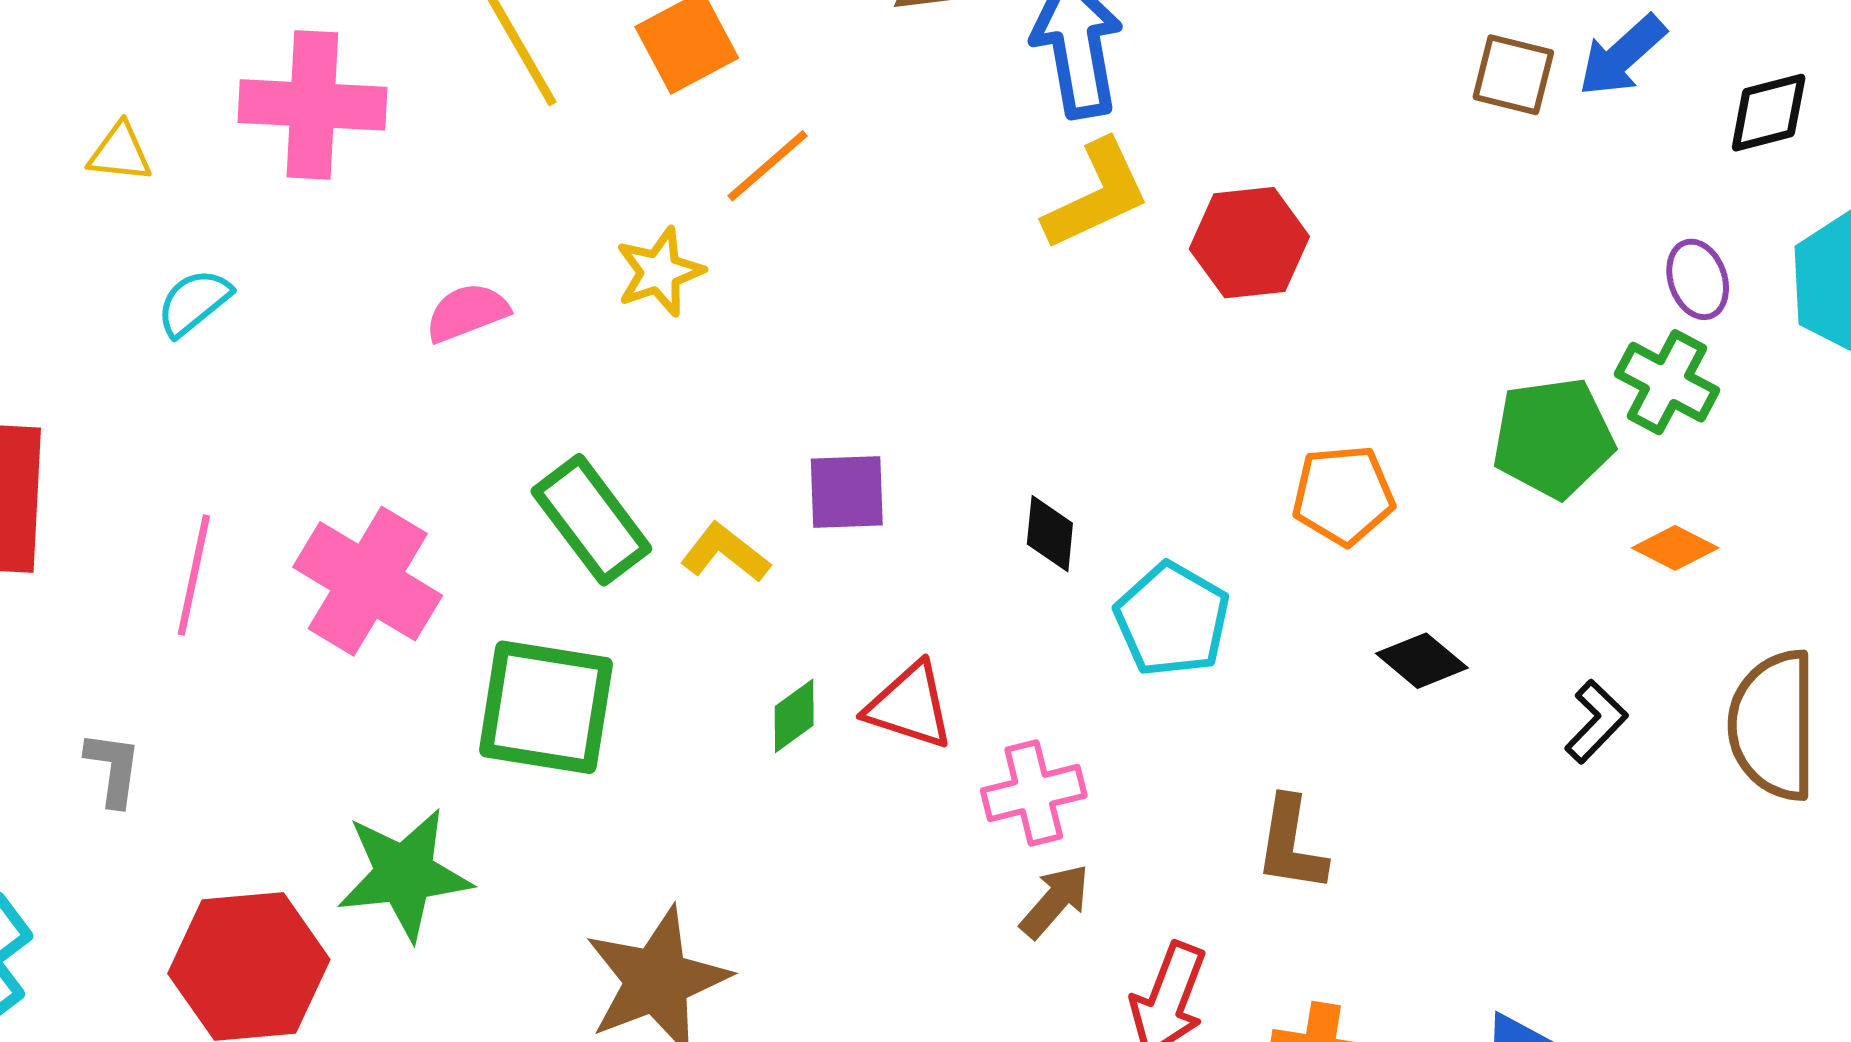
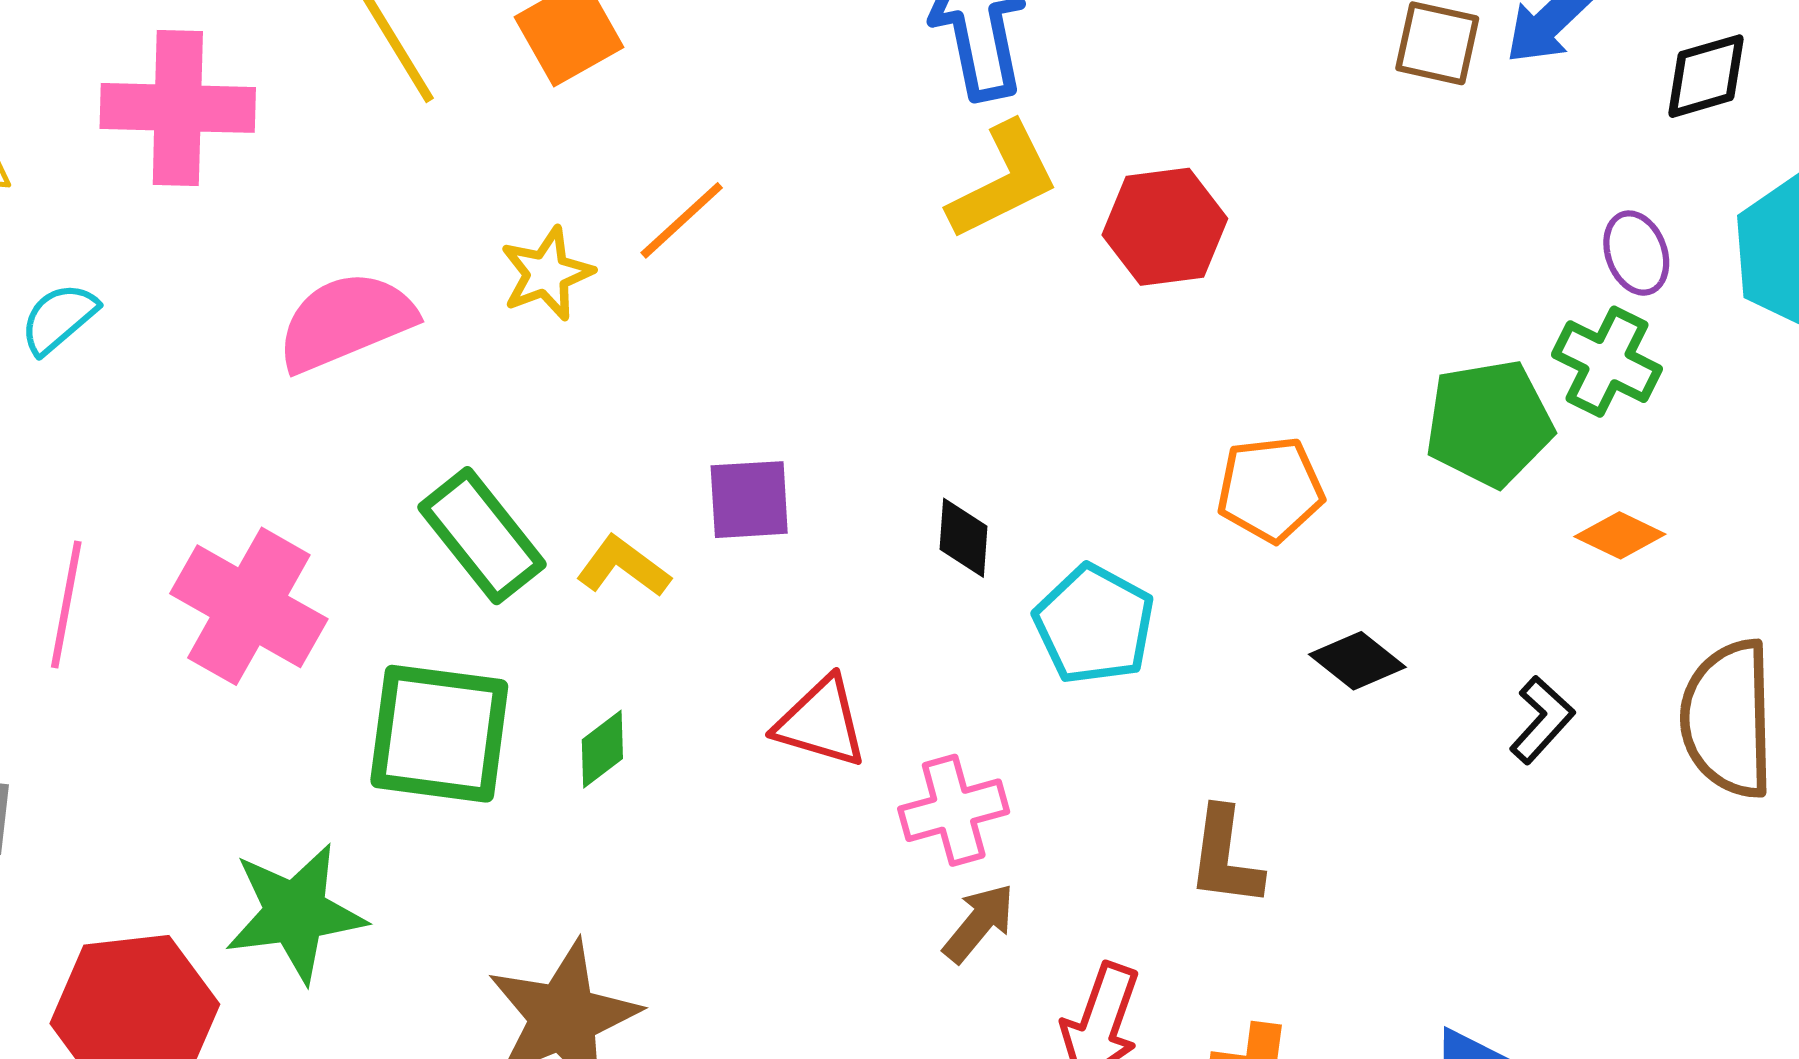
orange line: (767, 166) -> (682, 220), moved
pink semicircle: (467, 312) -> (346, 322), size x1.6
green diamond: (794, 716) -> (602, 749), moved

